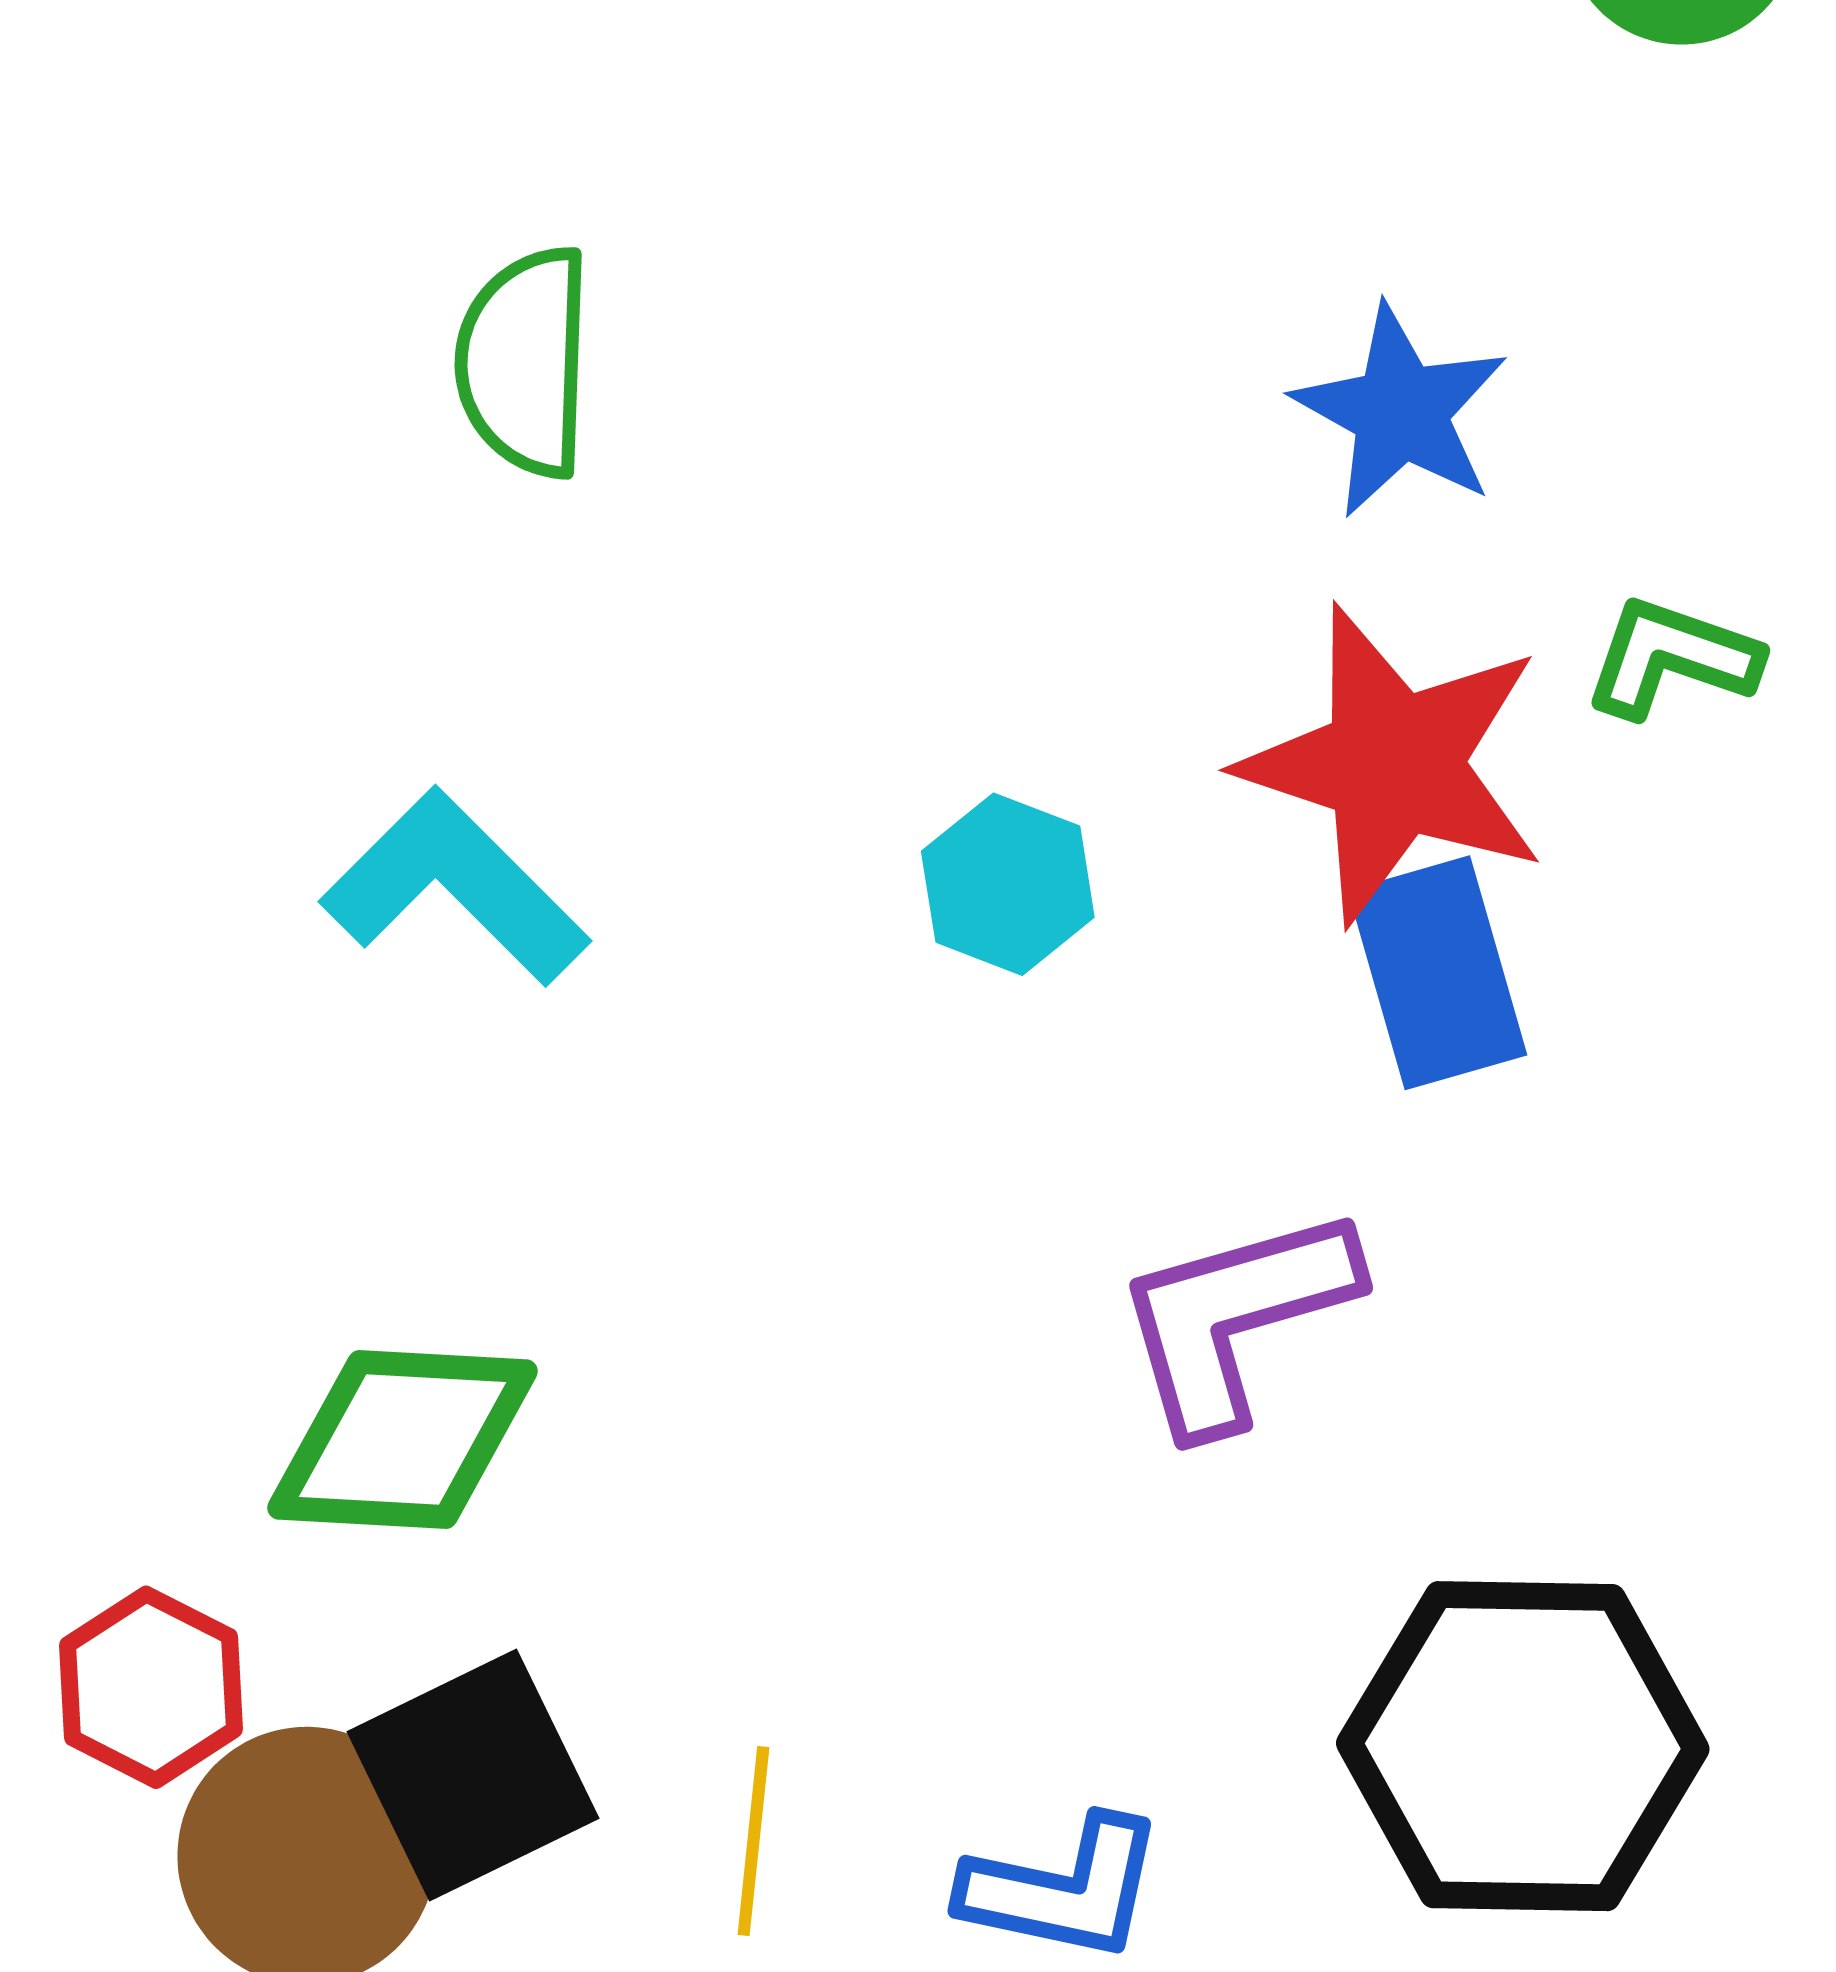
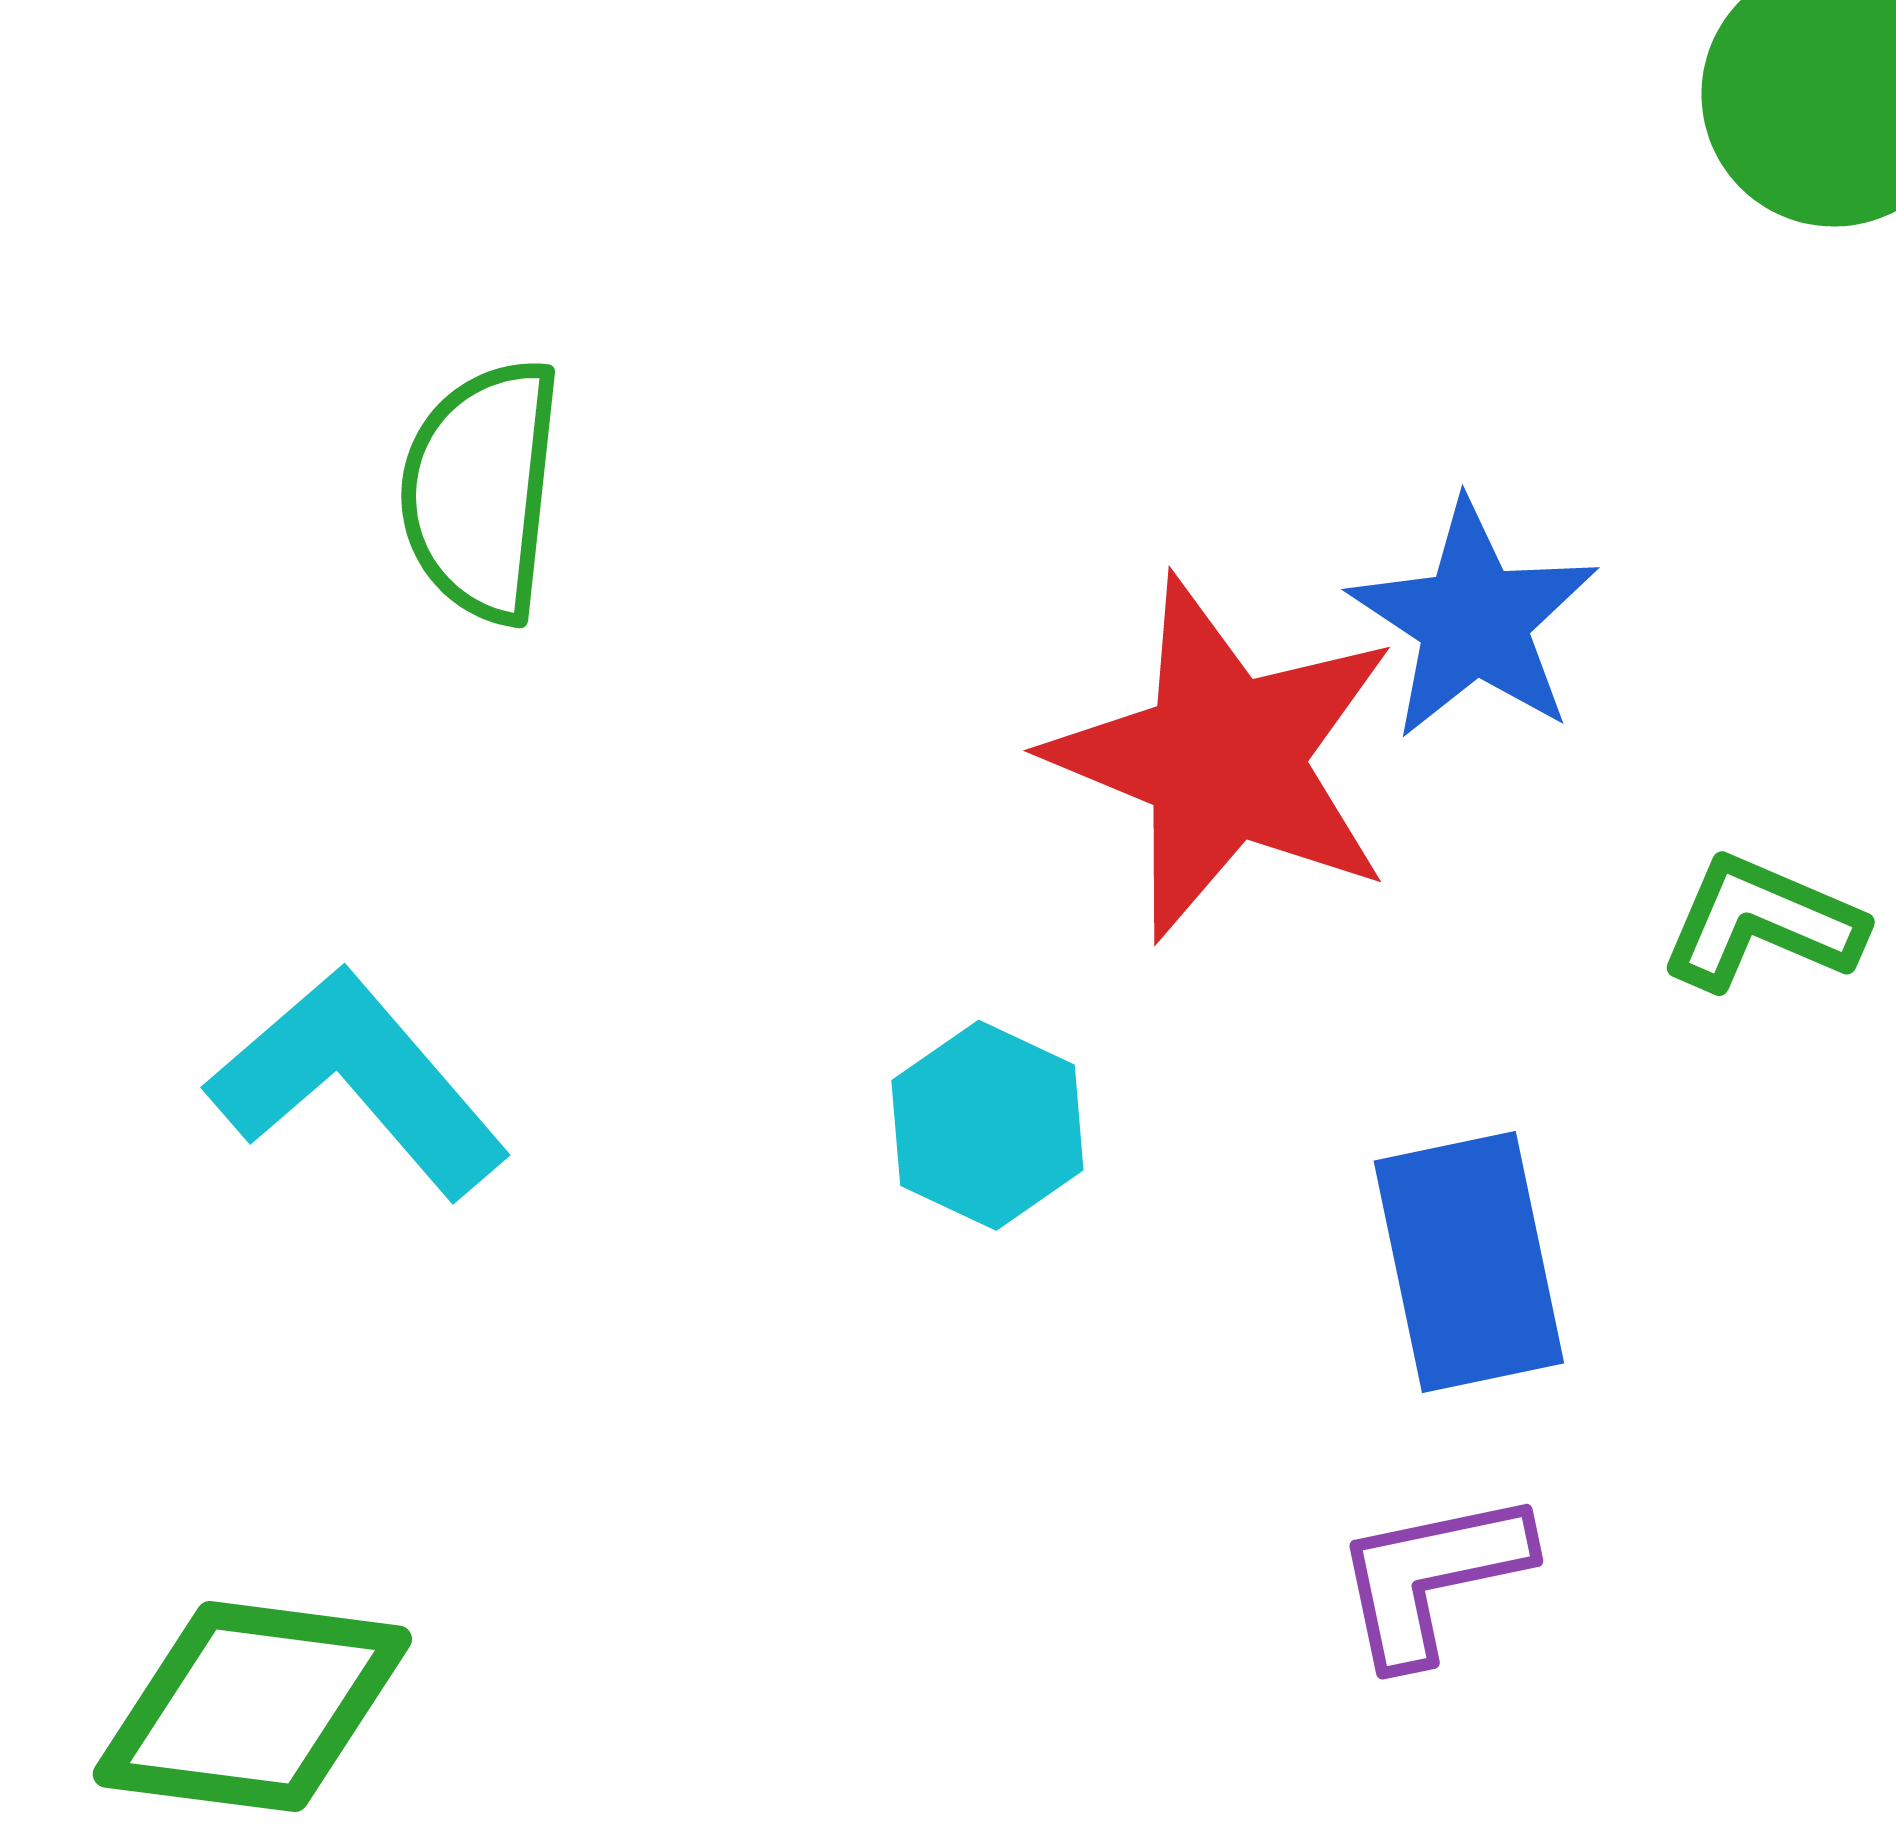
red star: (1393, 764) -> (1224, 758), moved
purple L-shape: (1235, 1318) -> (1432, 1577), moved, size x0.7

